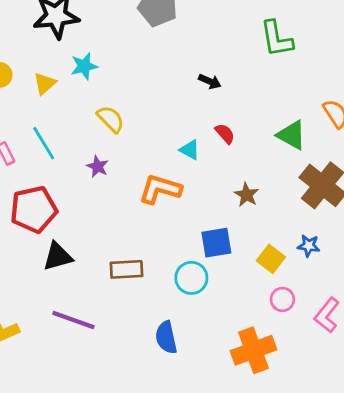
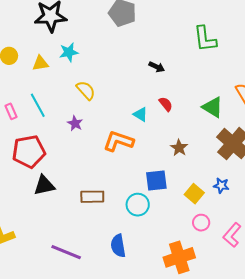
yellow triangle: (45, 84) -> (40, 63), turned 30
purple line: (73, 320) -> (66, 252), moved

